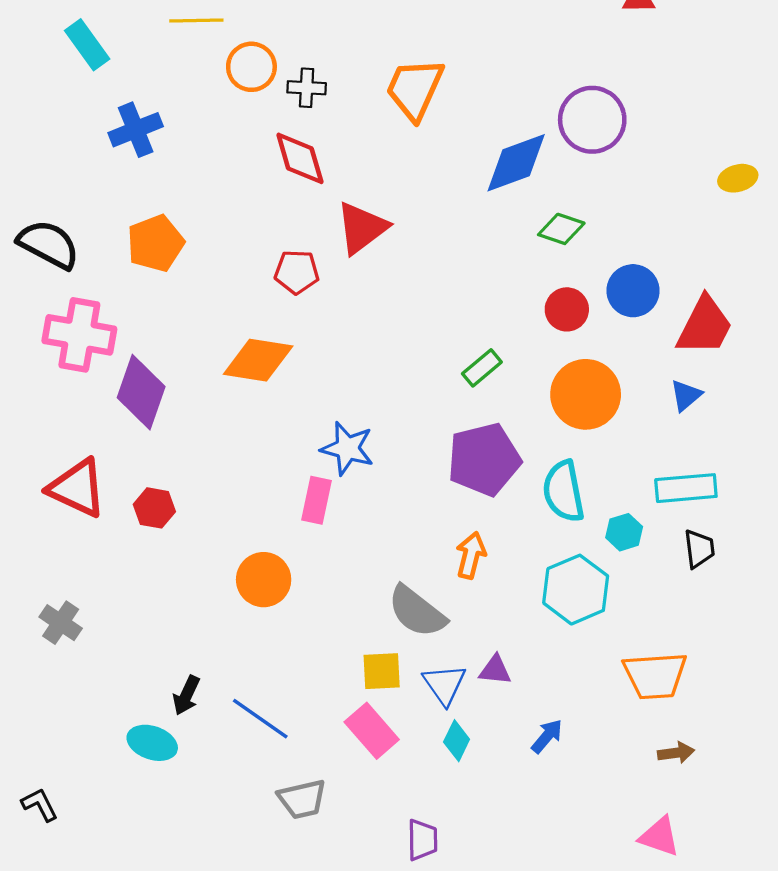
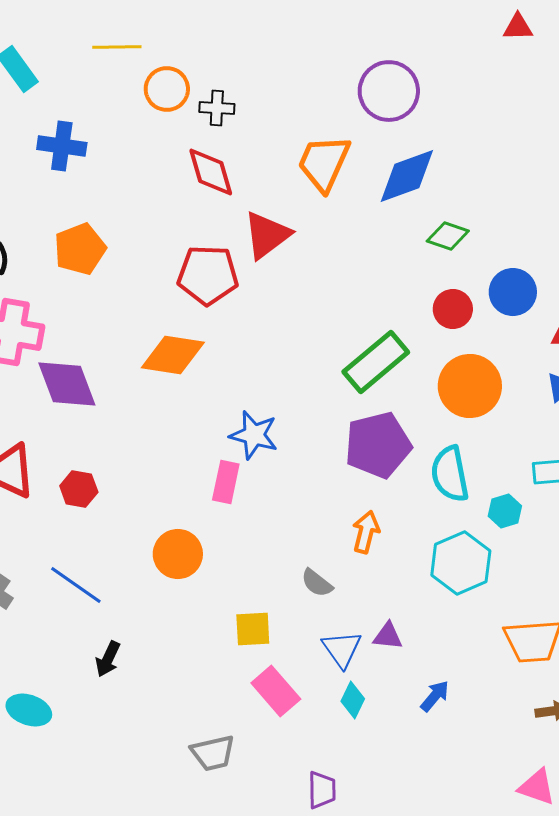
orange trapezoid: (415, 89) -> (324, 163), moved
purple circle: (592, 120) -> (389, 91), moved
blue cross: (136, 130) -> (62, 146), turned 30
red pentagon: (297, 272) -> (208, 275), size x1.5
green rectangle: (482, 368) -> (376, 362), size x1.8
purple diamond: (141, 392) -> (67, 384), turned -40
gray semicircle: (417, 612) -> (317, 583), size x0.6
yellow square: (382, 671) -> (253, 629), moved
blue line: (260, 719) -> (76, 585), moved
cyan ellipse: (152, 743) -> (29, 710), moved

